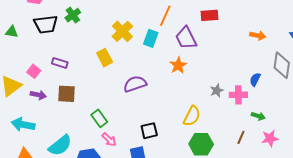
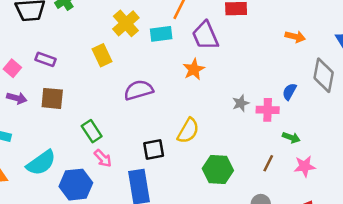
cyan rectangle: (151, 38) -> (161, 34), turned 60
yellow semicircle: (192, 116) -> (188, 131), moved

